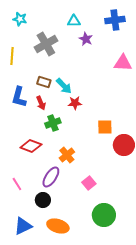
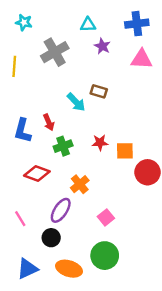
pink triangle: (123, 63) -> (142, 59), moved
brown rectangle: (44, 82) -> (99, 91), moved
blue L-shape: (19, 97) -> (23, 131), moved
red star: (75, 103) -> (100, 143), moved
green circle: (104, 215) -> (105, 256), moved

